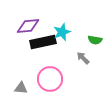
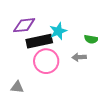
gray arrow: (83, 58) -> (79, 57), turned -48
pink circle: (50, 79) -> (46, 61), moved

